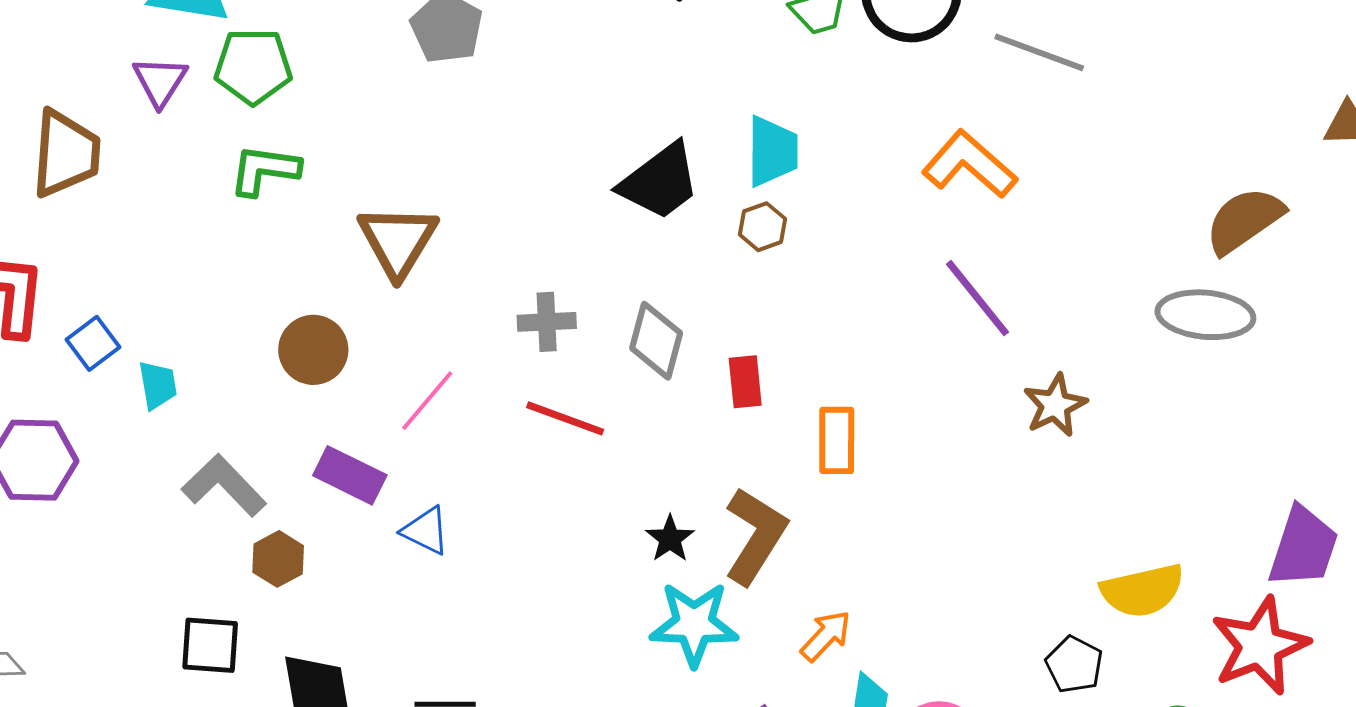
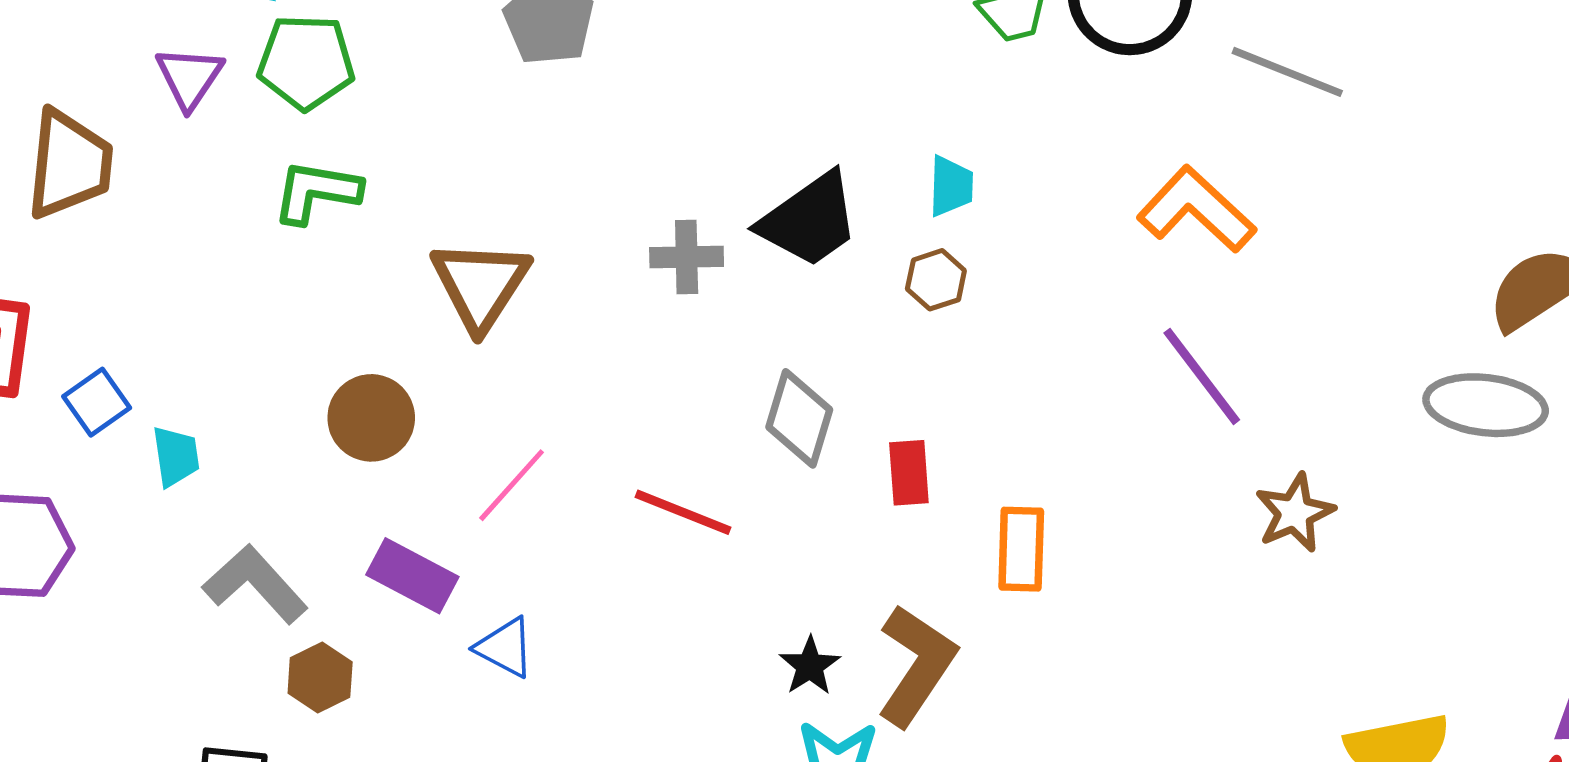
cyan trapezoid: (772, 151) -> (951, 186), size x0.7
gray cross: (547, 322) -> (687, 257), moved

